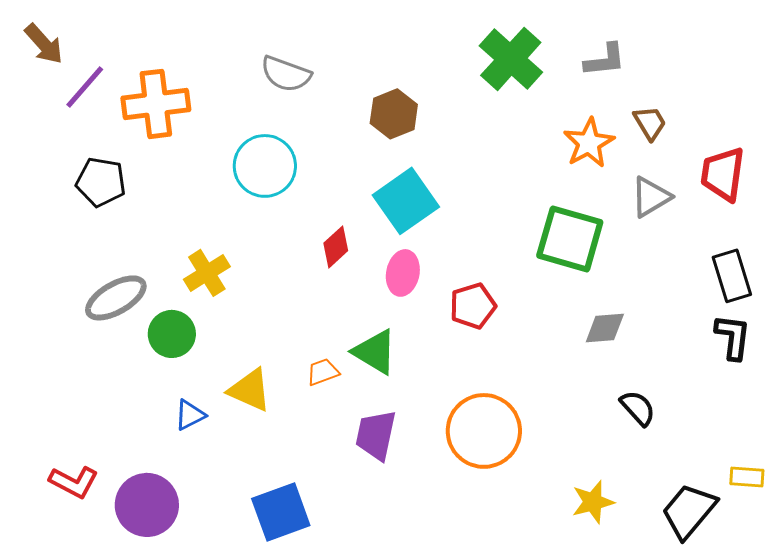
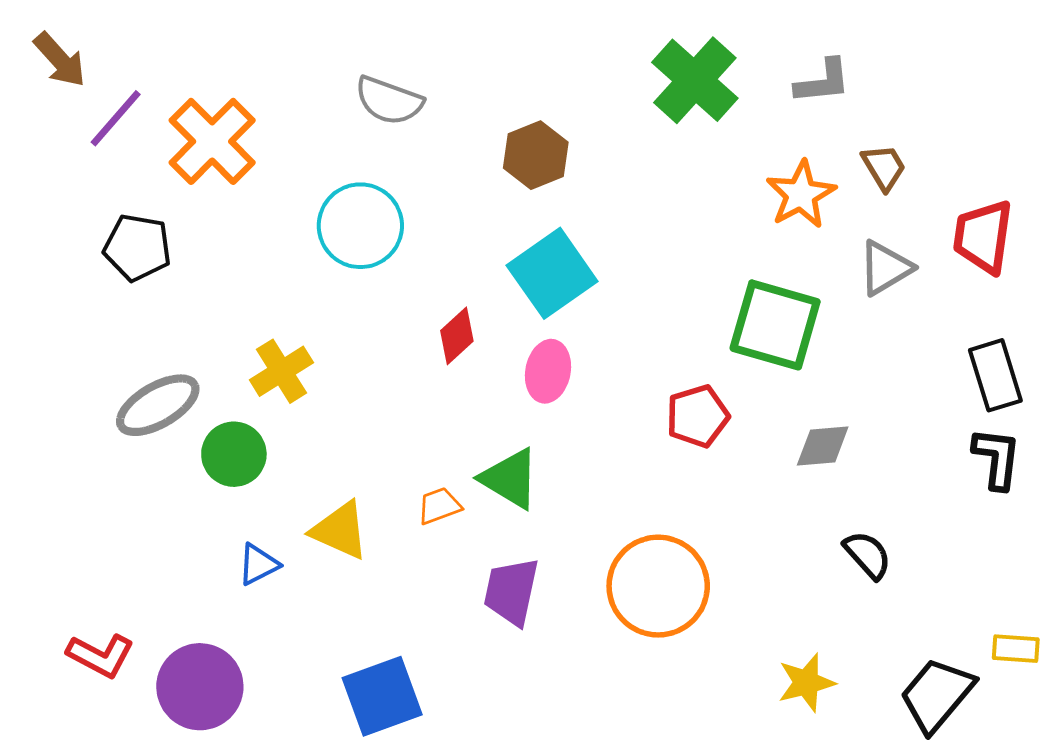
orange cross: (156, 104) -> (212, 141), turned -38
red pentagon: (473, 306) -> (698, 416), moved

